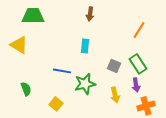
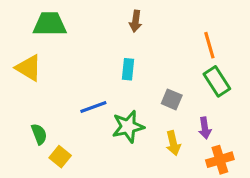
orange line: (139, 30) -> (209, 45), turned -48
green rectangle: (138, 64) -> (217, 81), moved
blue line: (62, 71) -> (93, 107), turned -30
yellow square: (56, 104) -> (60, 157), moved

